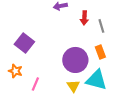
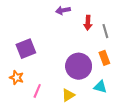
purple square: (24, 43) -> (26, 49), turned 30
cyan triangle: (96, 80) -> (100, 87), size x0.6
yellow triangle: (73, 86) -> (68, 95), moved, turned 32

